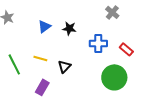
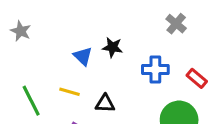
blue triangle: (44, 26) -> (83, 56), moved, turned -40
black triangle: (64, 66) -> (105, 104), turned 48

